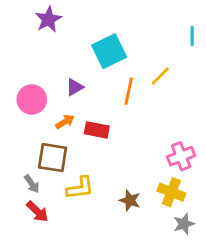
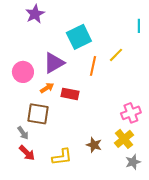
purple triangle: (75, 87) -> (54, 63), size x1.6
yellow L-shape: (80, 188) -> (62, 157), moved
yellow cross: (171, 192) -> (124, 139), turned 30

